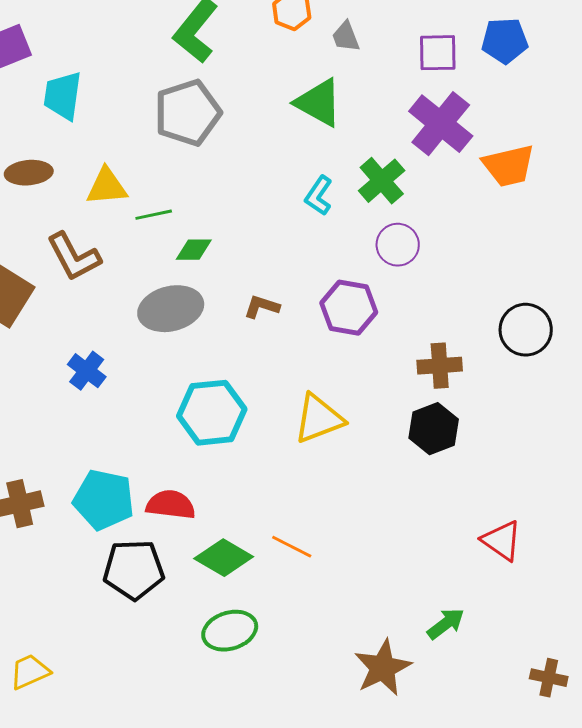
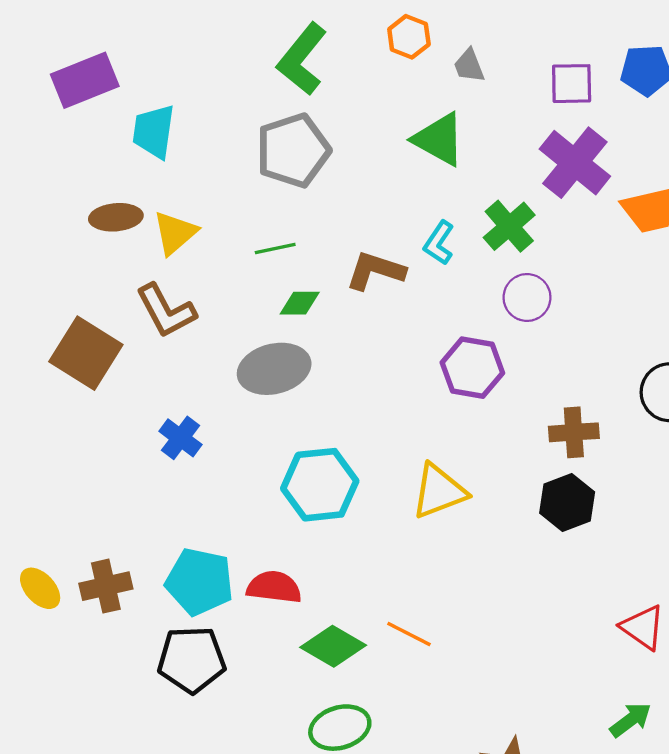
yellow triangle: (107, 187) -> (175, 233), moved, turned -36
green line: (154, 215) -> (275, 248), moved
brown L-shape: (262, 307) -> (375, 271), moved, size x1.5
black pentagon: (134, 570) -> (192, 660), moved
green arrow: (446, 624) -> (631, 720), moved

